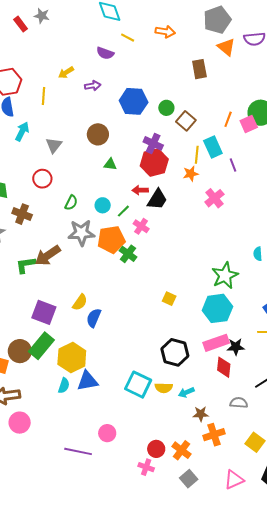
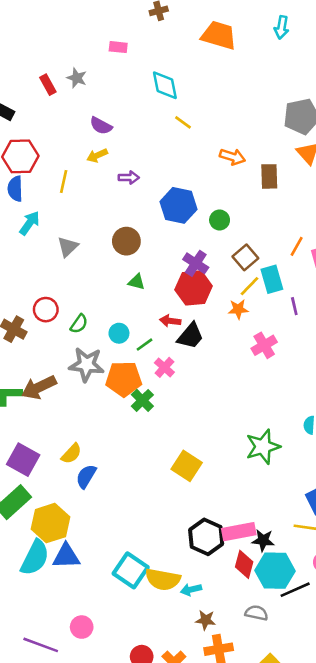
orange arrow: (165, 32) -> (232, 157), moved
purple semicircle: (105, 53) -> (101, 126), moved
brown square: (186, 121) -> (245, 257), moved
yellow line: (197, 155) -> (250, 286), turned 30
red circle: (42, 179) -> (46, 310), moved
yellow square: (169, 299) -> (187, 466), size x1.6
cyan hexagon: (217, 308) -> (275, 571), moved
black hexagon: (175, 352) -> (206, 537), moved
cyan semicircle: (64, 386) -> (35, 558), size x1.8
yellow semicircle: (164, 388) -> (163, 579), size x1.5

